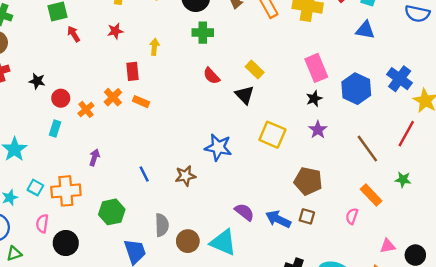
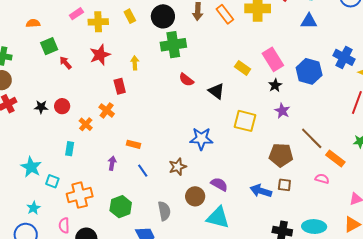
red star: (115, 31) -> (100, 55), size x1.5
green cross: (203, 33) -> (173, 45), size x1.4
yellow rectangle: (255, 69) -> (243, 68), moved
red circle: (61, 98) -> (62, 106), moved
orange rectangle: (141, 102) -> (134, 144), moved
cyan rectangle: (55, 129) -> (70, 149), moved
brown line: (367, 149) -> (312, 138), moved
purple arrow: (94, 157) -> (112, 163), moved
cyan square: (35, 188) -> (52, 181), moved
purple semicircle: (244, 212) -> (219, 184), moved
pink semicircle: (352, 216) -> (322, 179), turned 96
brown circle: (188, 241) -> (195, 196), moved

